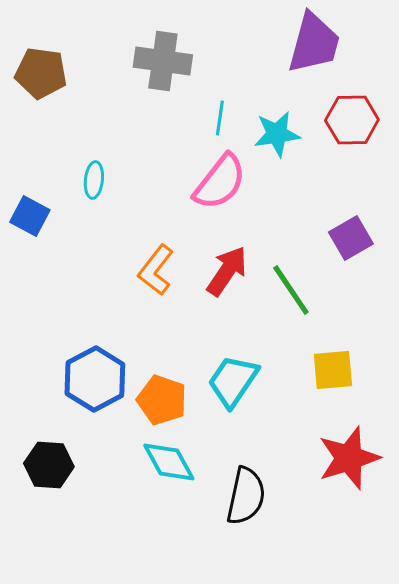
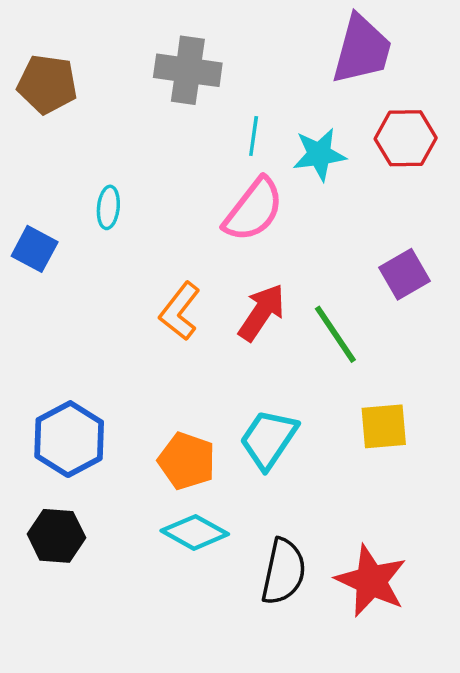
blue hexagon: (95, 379) -> (69, 439), moved
red star: (349, 458) -> (371, 581), moved, turned -30
cyan diamond: (169, 462) -> (195, 532), turned -32

